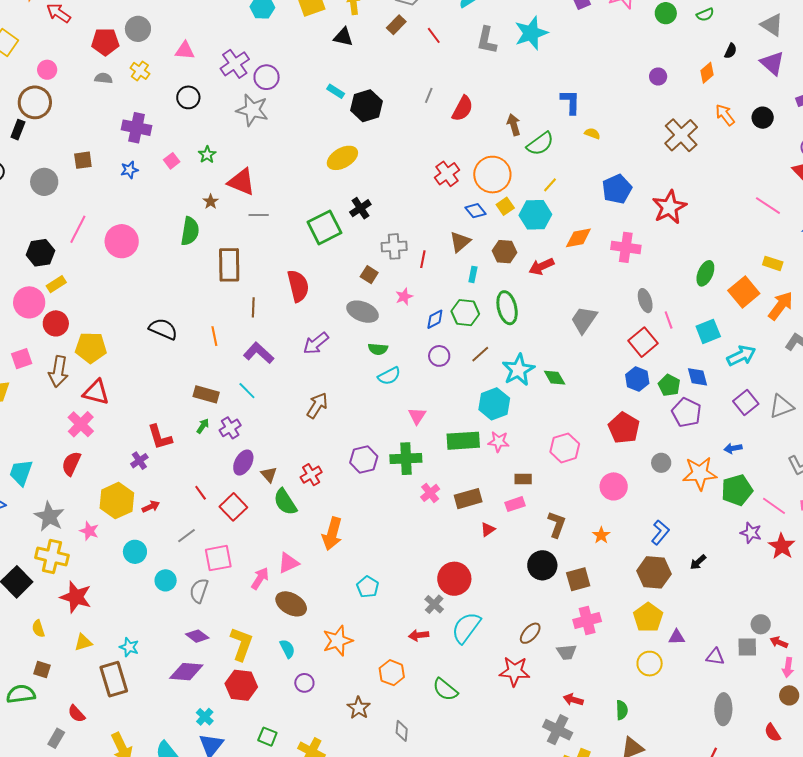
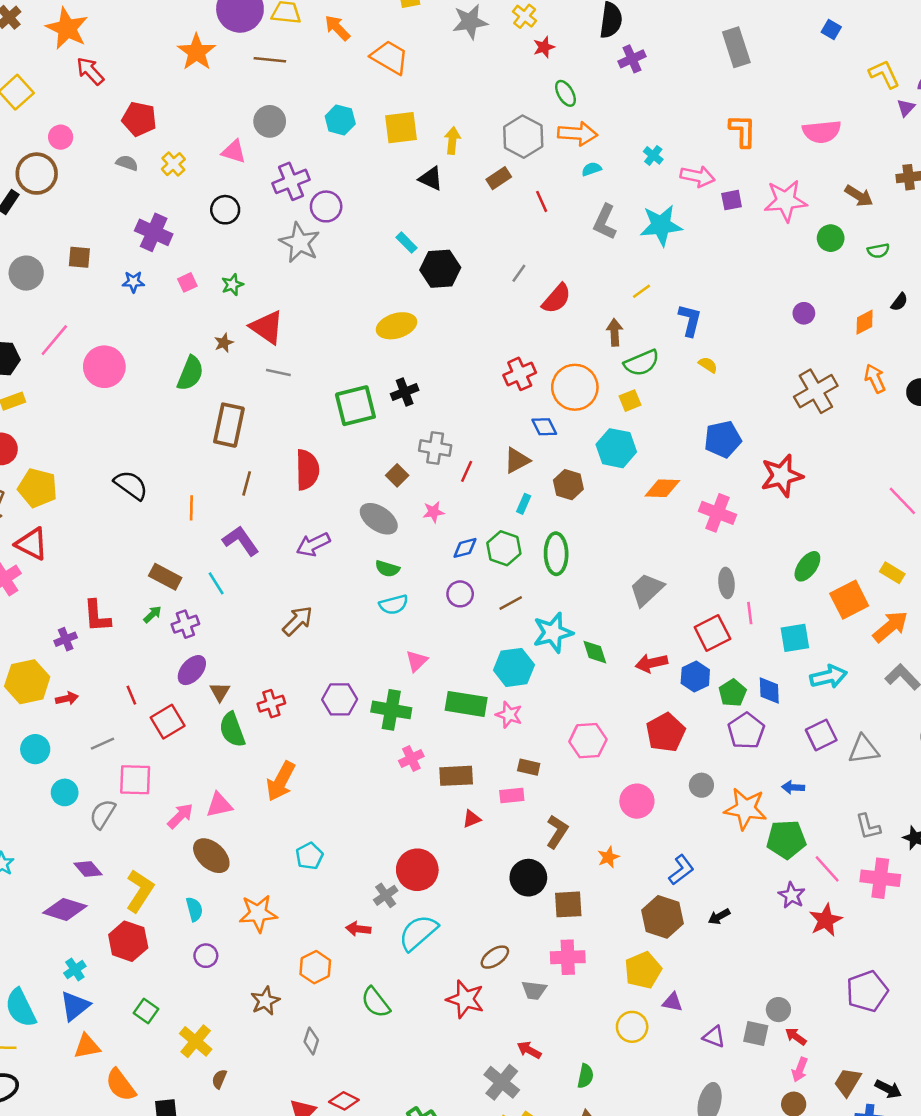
gray circle: (138, 29) -> (270, 121), moved
yellow line: (550, 185) -> (642, 291), moved
yellow square: (505, 206) -> (630, 401), moved
red arrow: (541, 266) -> (651, 663), moved

